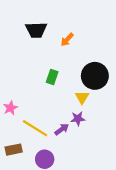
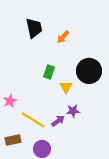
black trapezoid: (36, 30) -> (34, 28), turned -100
yellow triangle: (82, 97) -> (66, 87), moved

